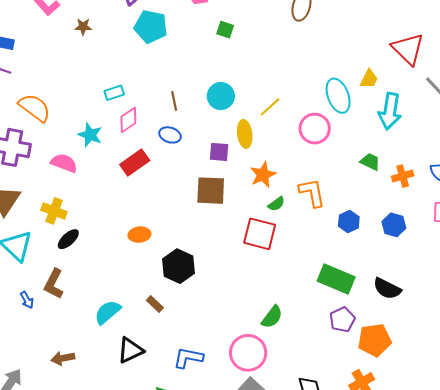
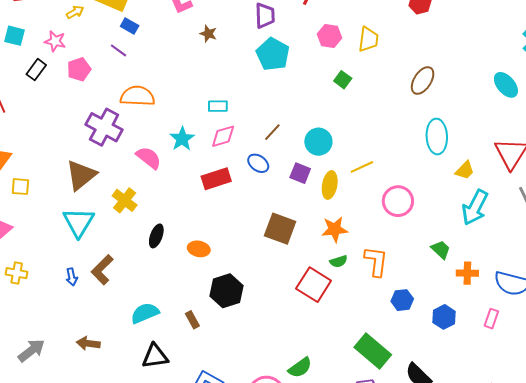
cyan ellipse: (338, 96) -> (437, 136), moved
brown line: (174, 101) -> (272, 132), turned 36
orange semicircle: (35, 108) -> (137, 96), turned -52
purple square: (219, 152) -> (300, 173), moved
black ellipse: (68, 239) -> (156, 236), moved, turned -45

